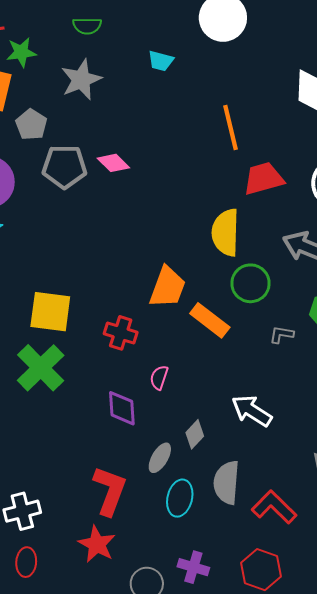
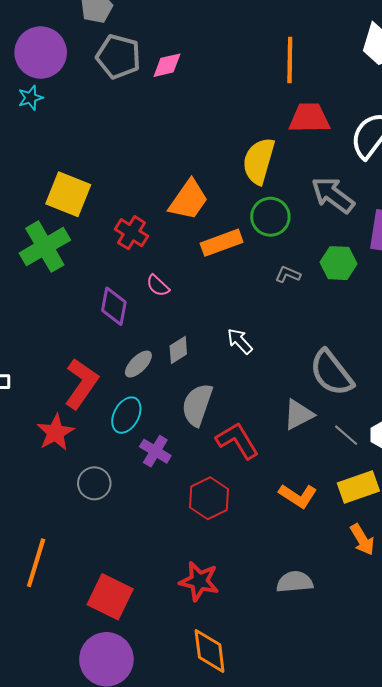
pink diamond: (113, 163) -> (167, 65), turned -72
orange rectangle: (210, 320) -> (222, 243), turned -72
pink semicircle: (159, 377) -> (158, 286), turned -80
white arrow: (252, 411) -> (240, 341), size x0.7
cyan ellipse: (180, 498) -> (126, 415), moved
purple cross: (193, 567) -> (155, 451), moved

